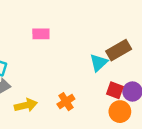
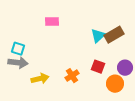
cyan triangle: (99, 63) -> (98, 36), moved
red square: (115, 90) -> (98, 67), moved

